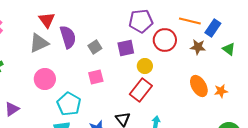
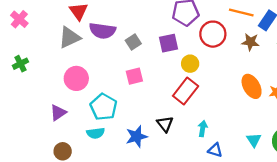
purple semicircle: (68, 37) -> (102, 31), turned 115
purple triangle: (12, 109) -> (58, 113), moved

